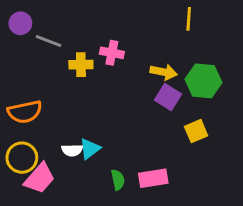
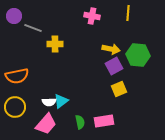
pink cross: (112, 53) -> (92, 16), moved
purple square: (168, 97) -> (114, 66), turned 30
yellow square: (196, 131) -> (119, 89), moved
pink trapezoid: (40, 178) -> (46, 124), moved

